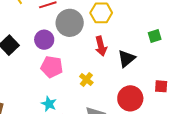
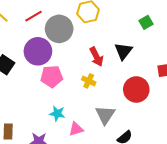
purple circle: (44, 40) -> (38, 51), size x1.4
red arrow: (101, 46) -> (96, 57), moved

